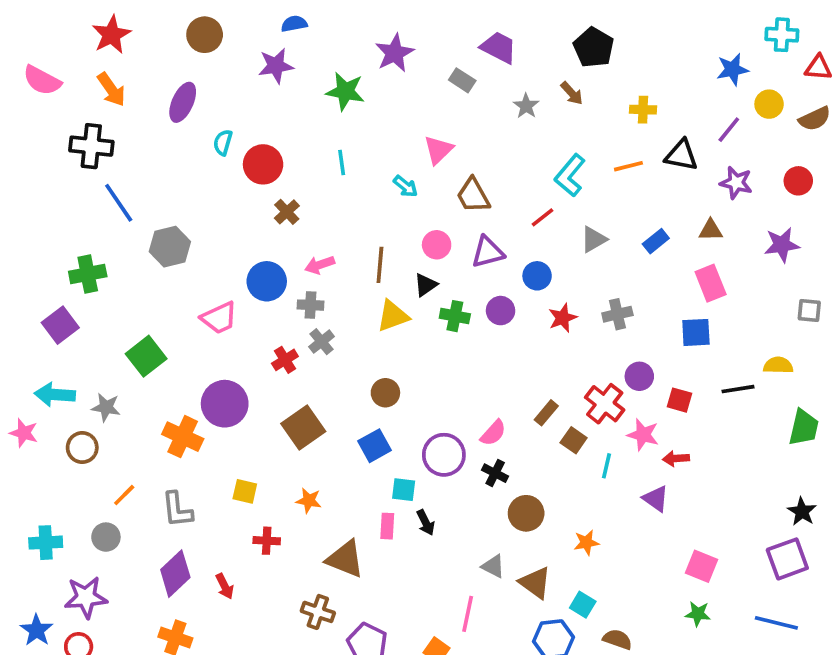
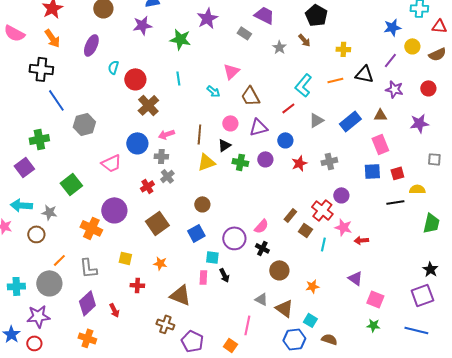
brown cross: (287, 212) -> (148, 105), size x1.5
blue rectangle: (656, 241) -> (350, 121), size x1.5
red square: (680, 400) -> (397, 173), moved, turned -32
purple triangle: (656, 499) -> (355, 278), moved
gray circle: (106, 537) -> (49, 283), size x1.6

